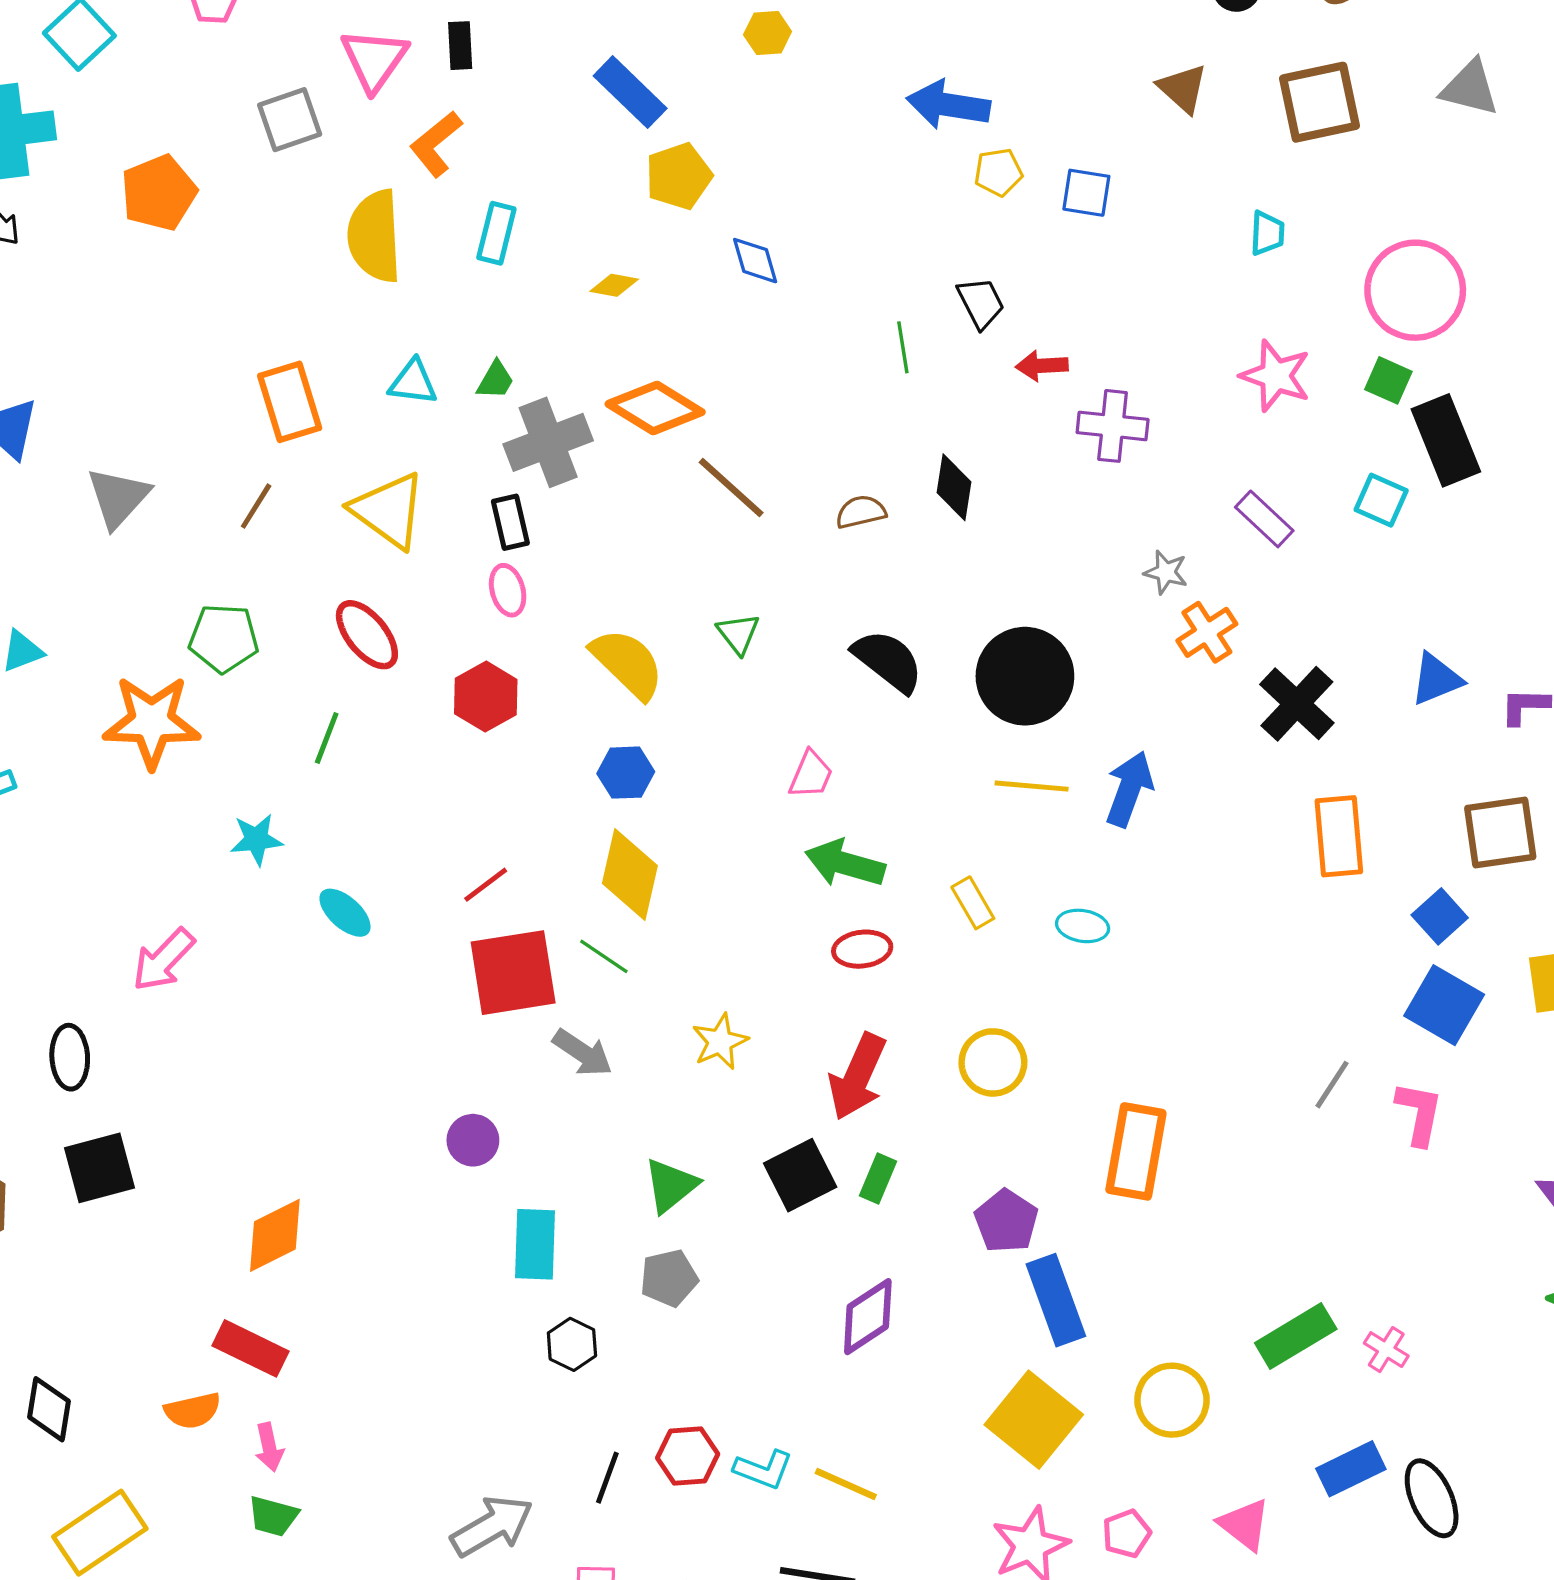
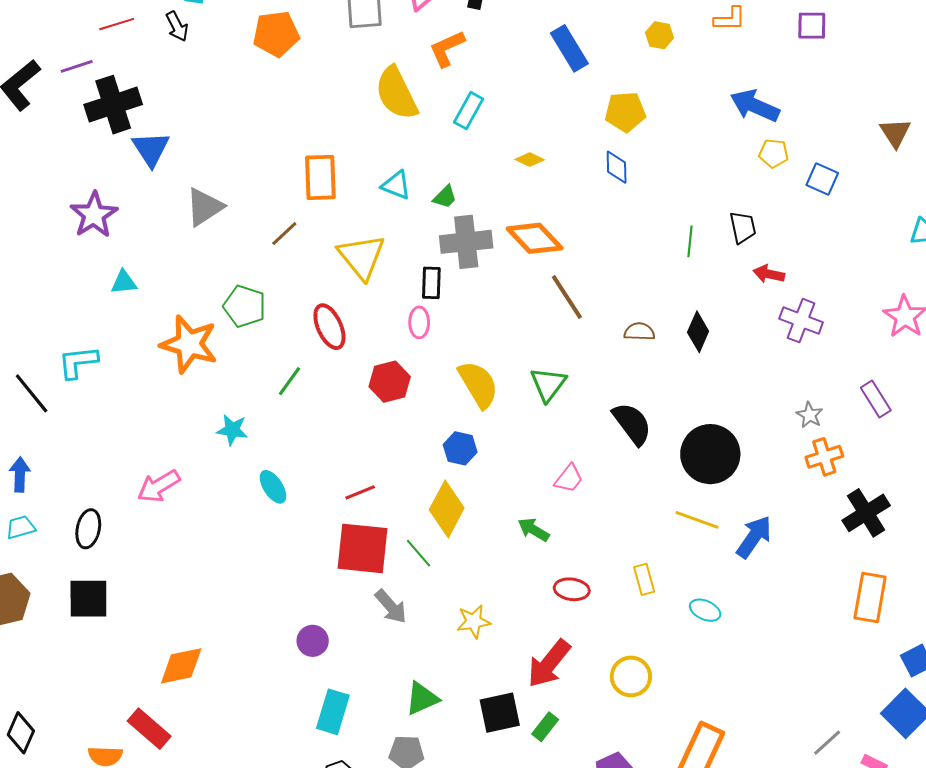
yellow pentagon: (679, 176) -> (625, 112), moved
yellow semicircle: (375, 236) -> (396, 93), turned -38
green triangle: (738, 634) -> (548, 384), size x1.4
green arrow: (845, 863) -> (533, 530), moved, size x0.7

